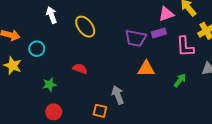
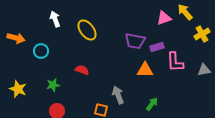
purple rectangle: (159, 33) -> (157, 47), moved
pink L-shape: (185, 47) -> (175, 62), moved
yellow star: (13, 66) -> (18, 89), moved
green arrow: (180, 80) -> (152, 104), moved

